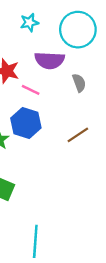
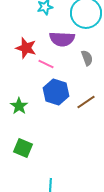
blue hexagon: (26, 123) -> (56, 92), moved

